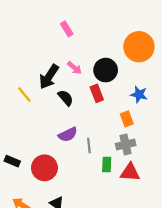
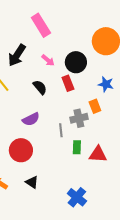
pink rectangle: (67, 29) -> (41, 25), size x1.6
black arrow: (49, 77) -> (17, 55), moved
purple semicircle: (68, 134) -> (31, 119), moved
gray cross: (126, 144) -> (79, 118), moved

